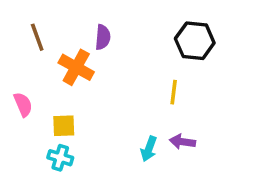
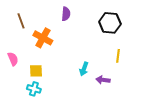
purple semicircle: (103, 37) -> (66, 14), moved
yellow line: (174, 92) -> (118, 56), moved
cyan arrow: (149, 149) -> (84, 69), moved

